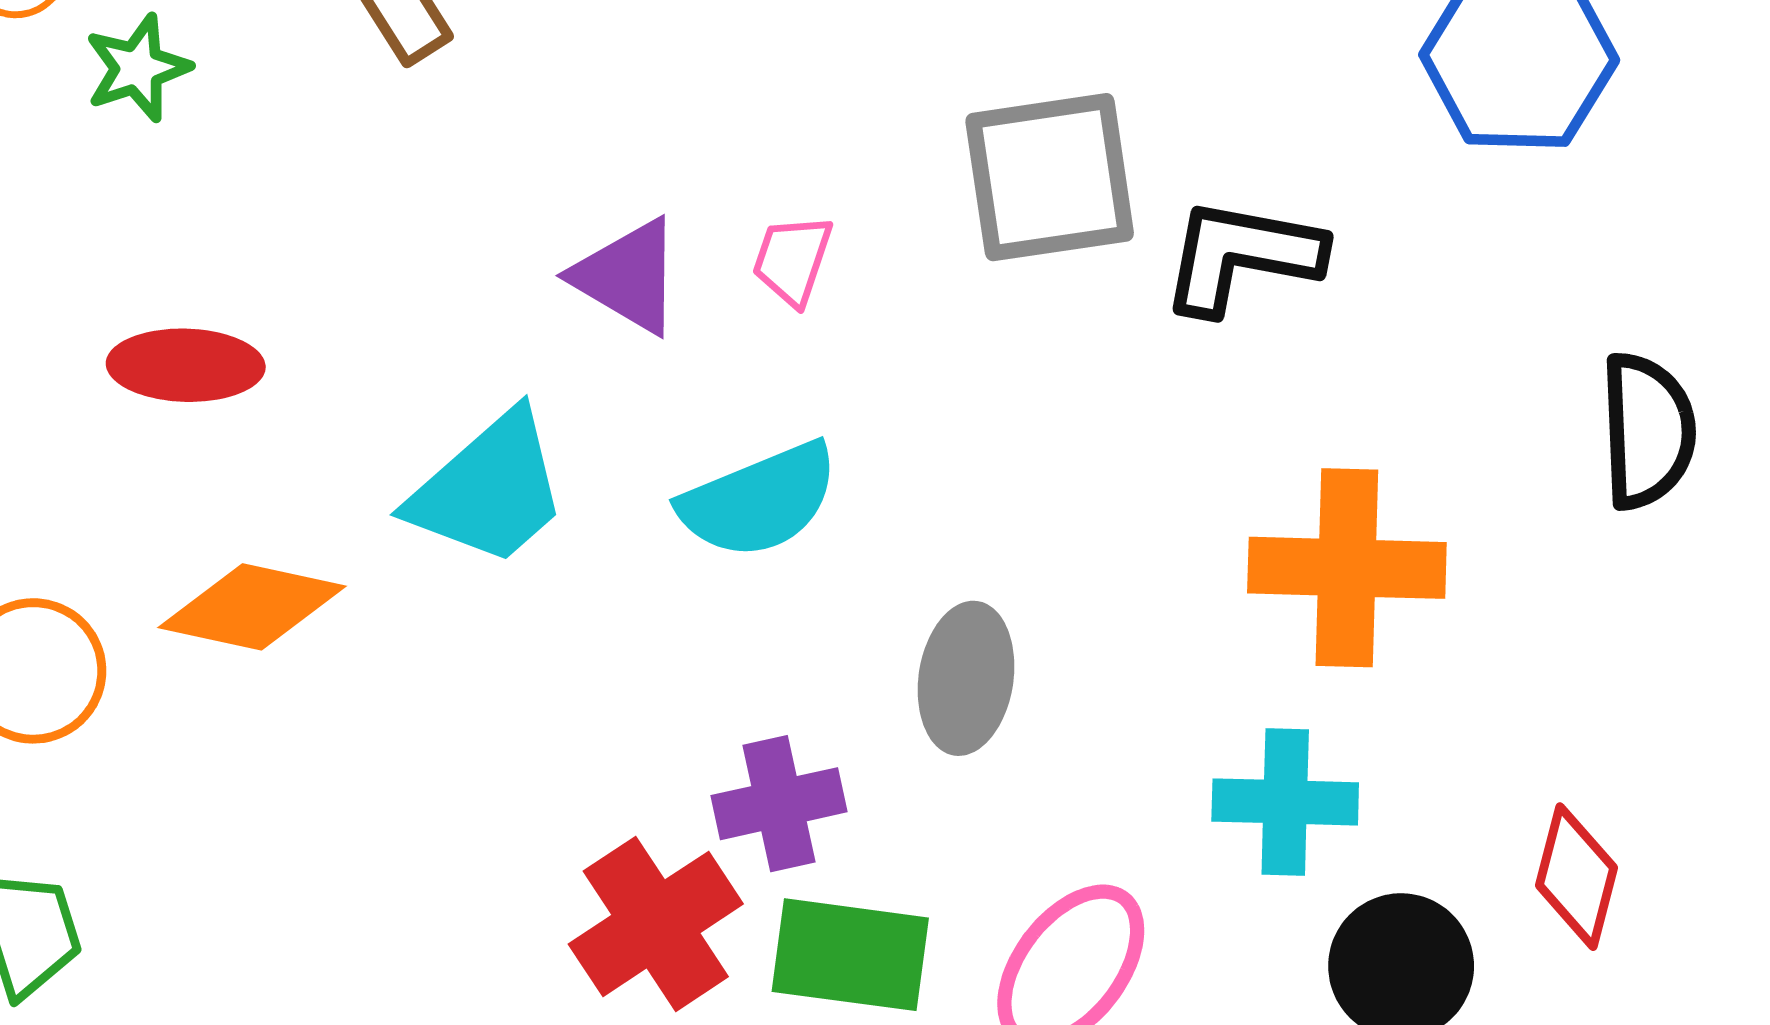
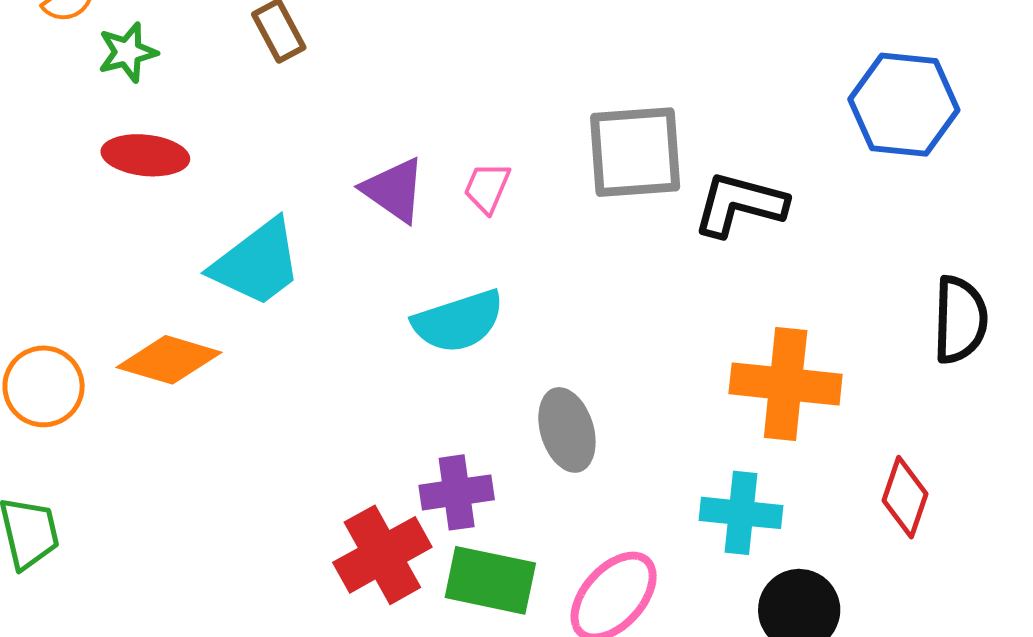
red ellipse: (186, 365) -> (145, 155), moved
cyan trapezoid: (489, 489) -> (257, 263), moved
gray ellipse: (966, 678) -> (567, 430), turned -30
red diamond: (1577, 877) -> (905, 497), moved

